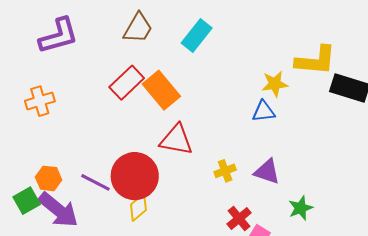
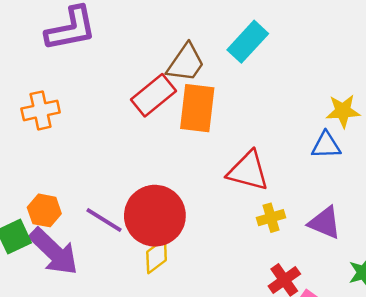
brown trapezoid: (138, 28) -> (186, 63), moved
orange rectangle: (161, 90) -> (197, 108), turned 42
red triangle: (176, 140) -> (248, 171), moved

